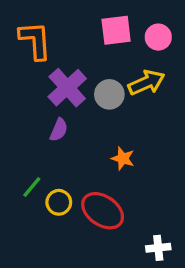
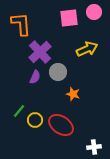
pink circle: (158, 37) -> (94, 12), moved
gray circle: (109, 94) -> (58, 72), moved

